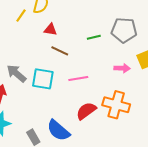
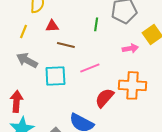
yellow line: (21, 16) -> (24, 32), moved
green line: (94, 37) -> (96, 24), turned -56
gray arrow: (16, 73) -> (27, 60), moved

